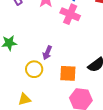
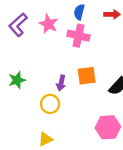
orange square: (68, 73) -> (87, 76), moved

